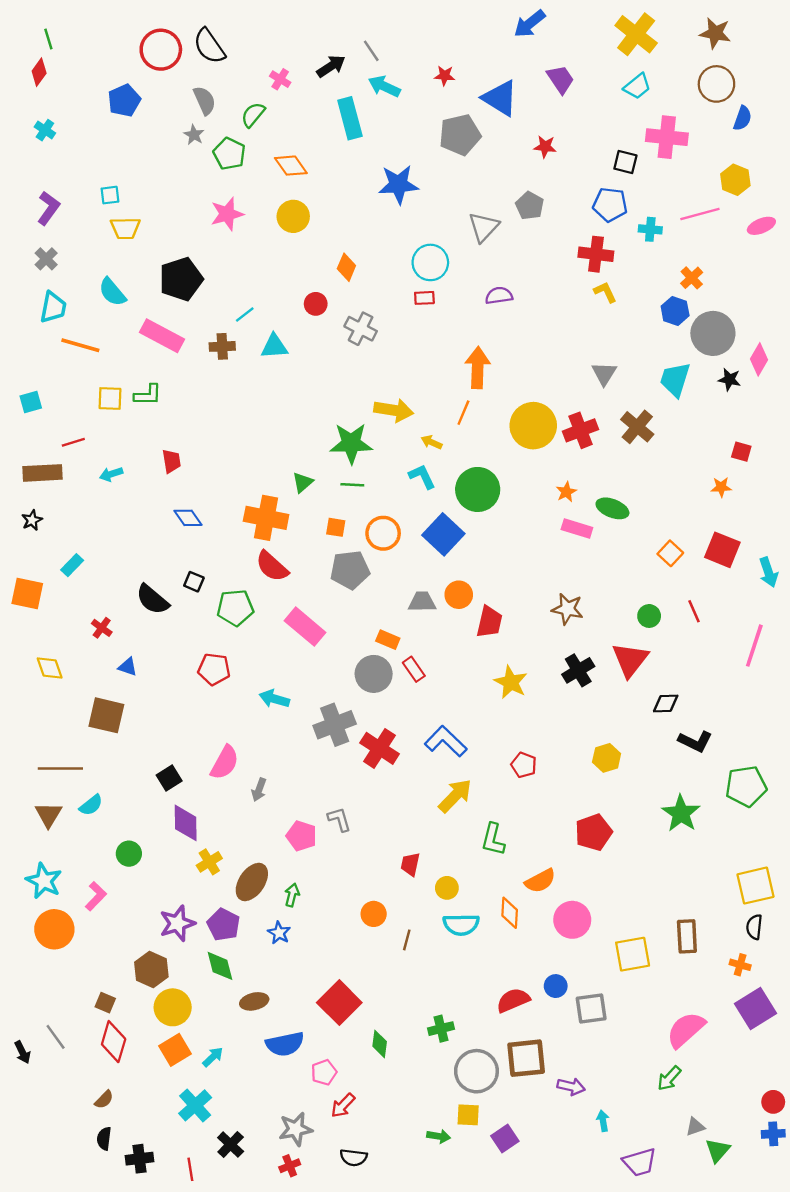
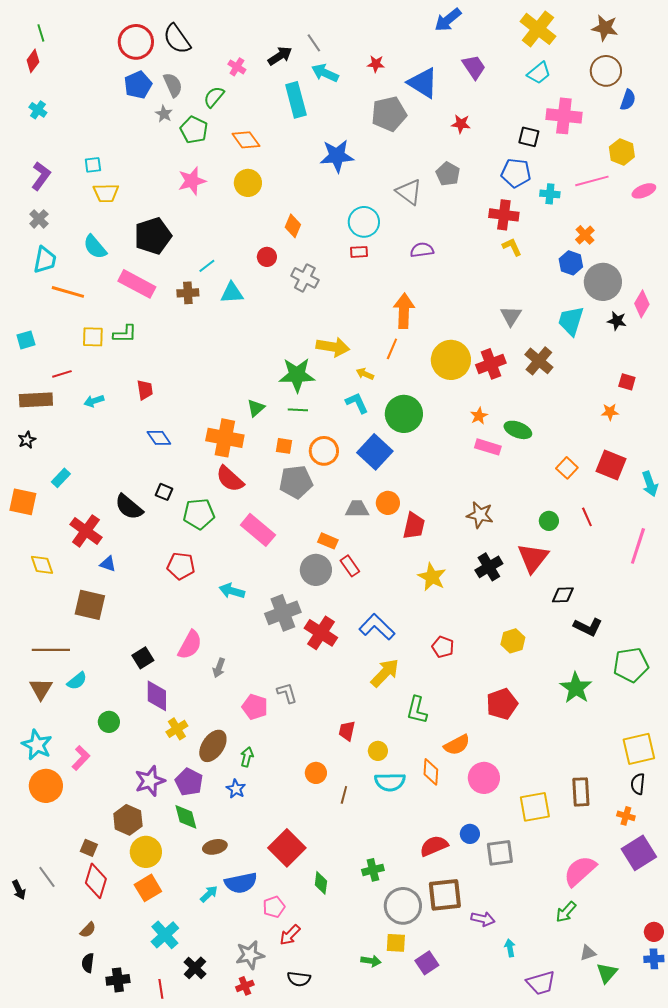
blue pentagon: (124, 100) -> (138, 85), moved
gray triangle: (484, 227) -> (409, 192), turned -36
red cross: (102, 628) -> (86, 531), size x1.8
cyan arrow: (213, 1057) -> (209, 894), moved

